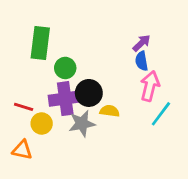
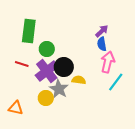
purple cross: (65, 99) -> (47, 71), turned -30
red line: (24, 107) -> (22, 64), moved
yellow circle: (42, 123) -> (46, 98), moved
gray star: (82, 123) -> (59, 89), turned -30

